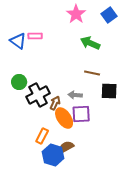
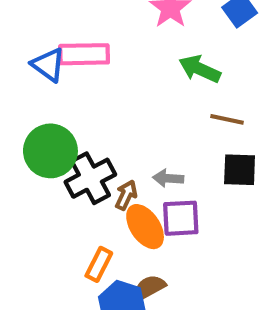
pink rectangle: (35, 36) -> (84, 54), size x1.6
brown line: (92, 73) -> (227, 119), moved
green circle: (19, 82) -> (50, 151), size x1.6

